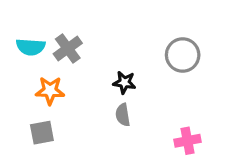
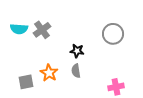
orange star: (50, 91) -> (49, 73), moved, turned 30

